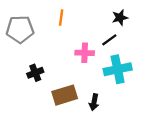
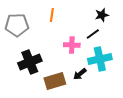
black cross: (35, 73) -> (30, 62), size x1.6
black arrow: (94, 102) -> (80, 74), moved, turned 40

